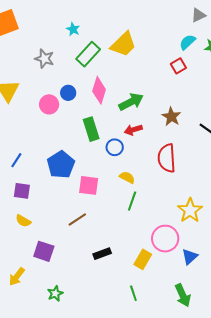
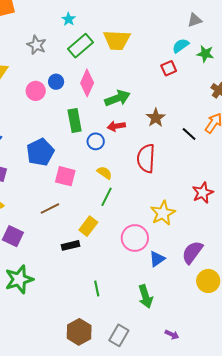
yellow trapezoid: (123, 44) -> (117, 40), turned 40
yellow rectangle: (143, 259) -> (88, 226), moved
green star: (55, 294) -> (19, 279), size x1.8

